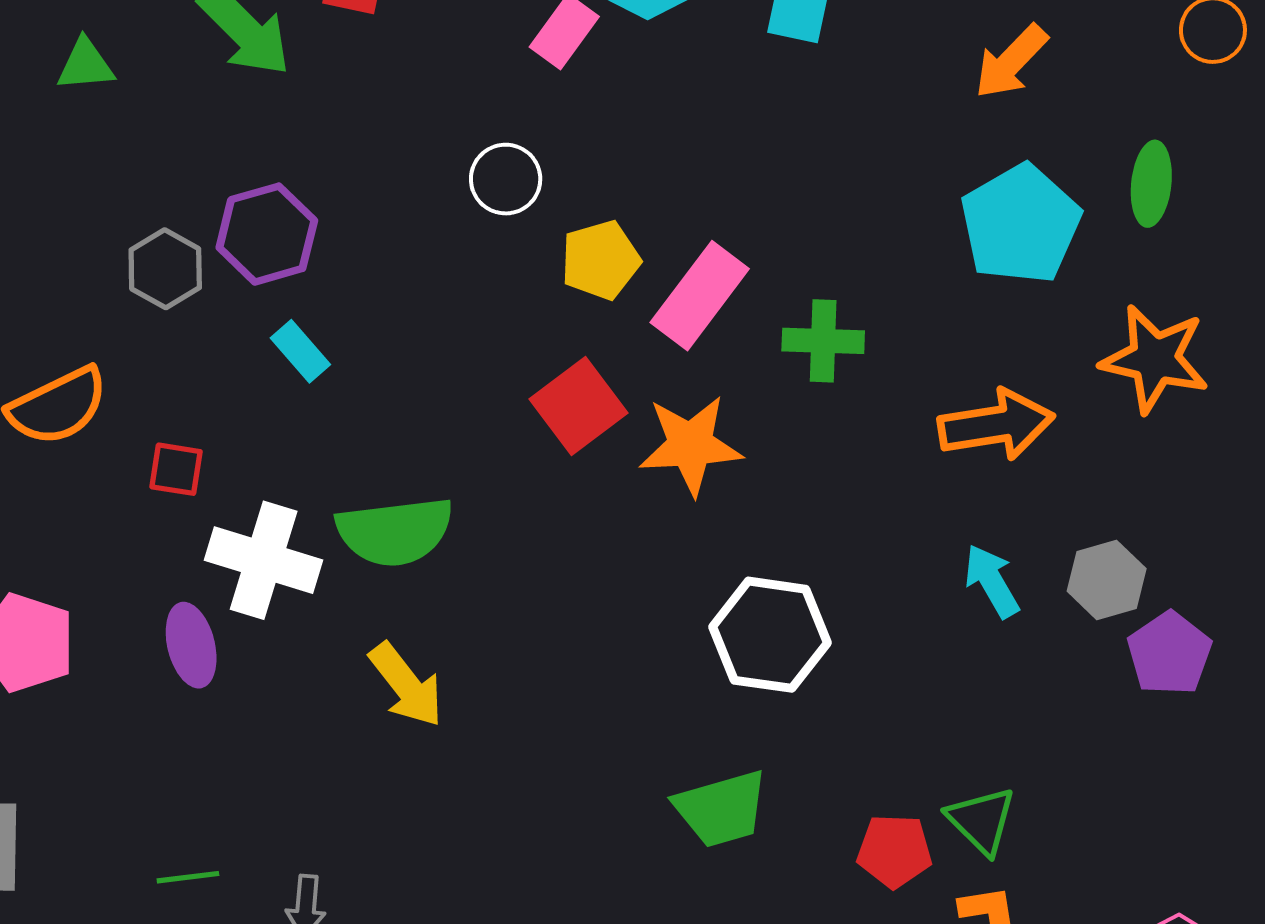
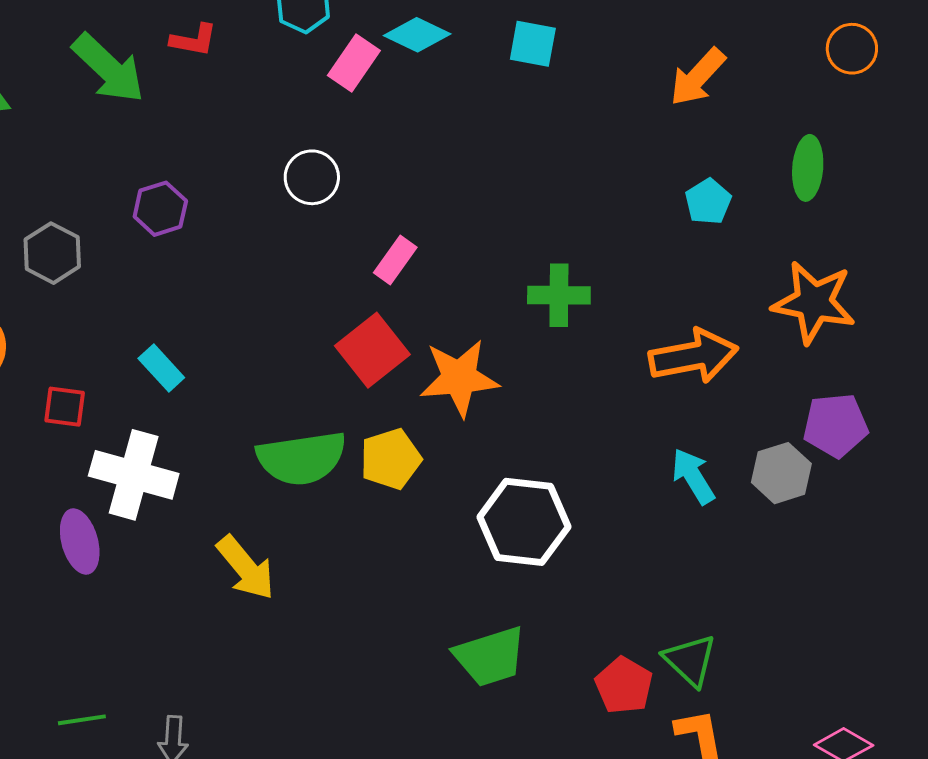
cyan pentagon: (1021, 224) -> (708, 202), size x0.5
purple hexagon: (267, 234) -> (160, 209), moved, size x0.7
yellow pentagon: (600, 260) -> (391, 459), moved
pink rectangle: (700, 296) -> (395, 260), moved, size x0.6
cyan rectangle: (300, 351) -> (161, 368), moved
green semicircle: (395, 531) -> (302, 458), moved
purple pentagon: (1169, 653) -> (835, 425), moved, turned 30
red pentagon: (895, 851) -> (624, 685), turned 30

